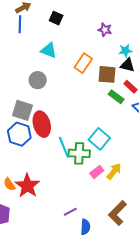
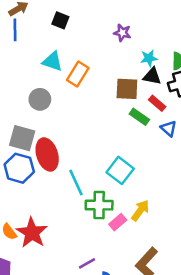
orange rectangle: (83, 63) -> (78, 74), moved
green cross: (79, 153) -> (99, 205), moved
pink rectangle: (97, 172) -> (118, 222), moved

